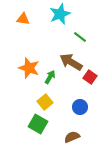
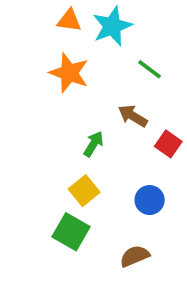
orange triangle: (23, 19) -> (69, 21), moved
brown arrow: (71, 62) -> (133, 116), size x0.7
orange star: (29, 68) -> (69, 73), moved

